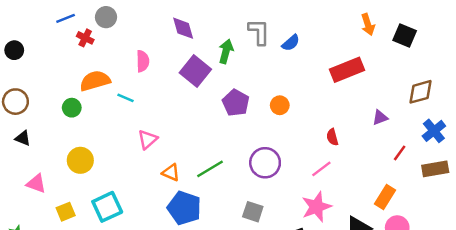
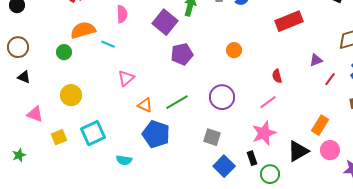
purple pentagon: (236, 103) -> (182, 54), moved, turned 30
red line: (400, 153) -> (330, 79), moved

